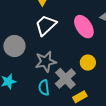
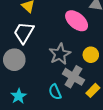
white trapezoid: (46, 25) -> (24, 33), moved
gray star: (46, 62) -> (60, 54), moved

